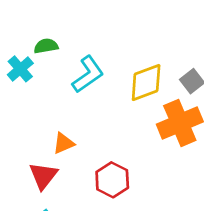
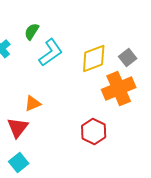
green semicircle: (46, 46) -> (32, 32), moved, turned -48
red hexagon: (112, 180) -> (94, 132), moved

